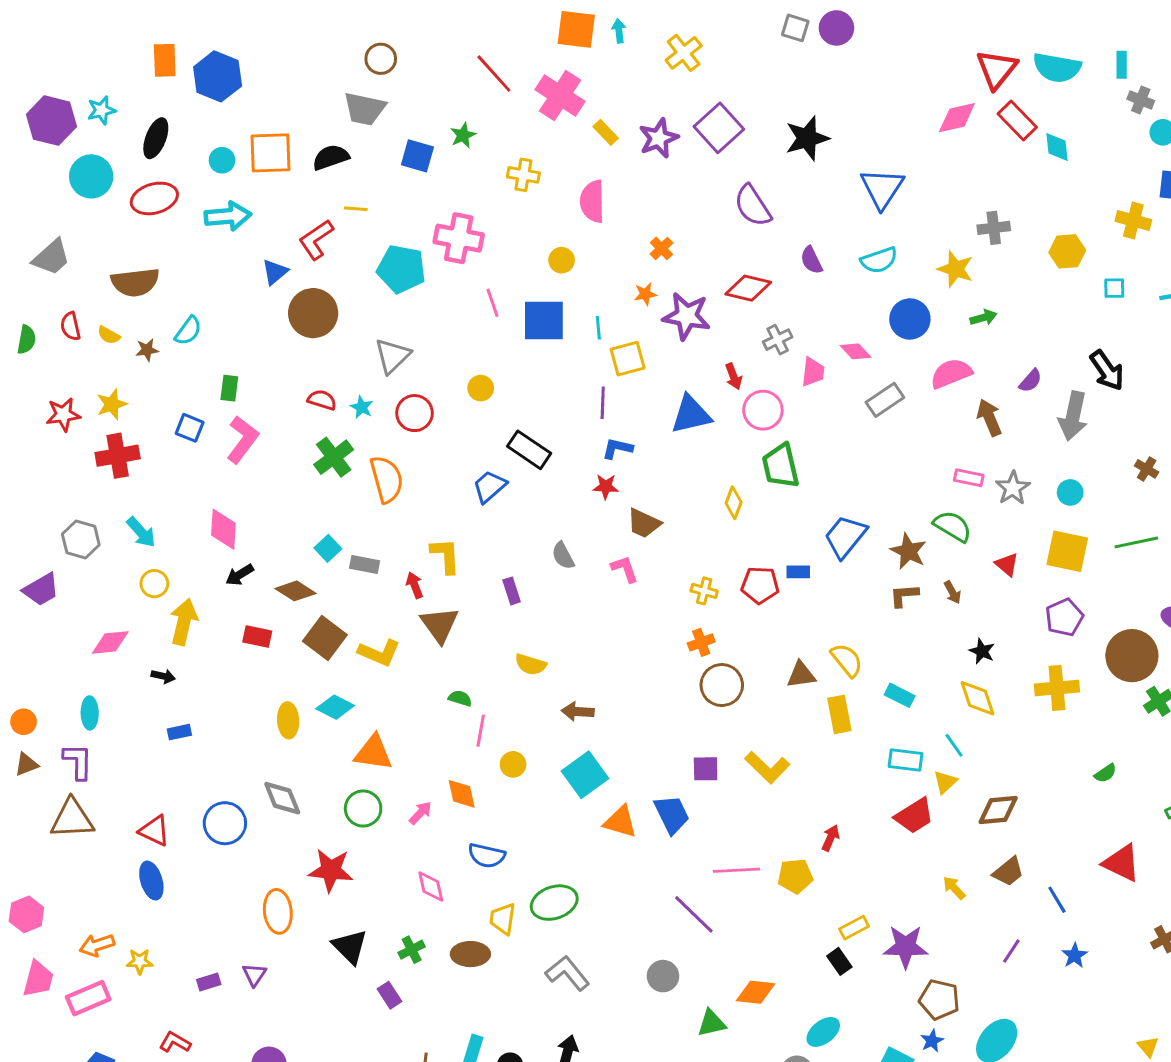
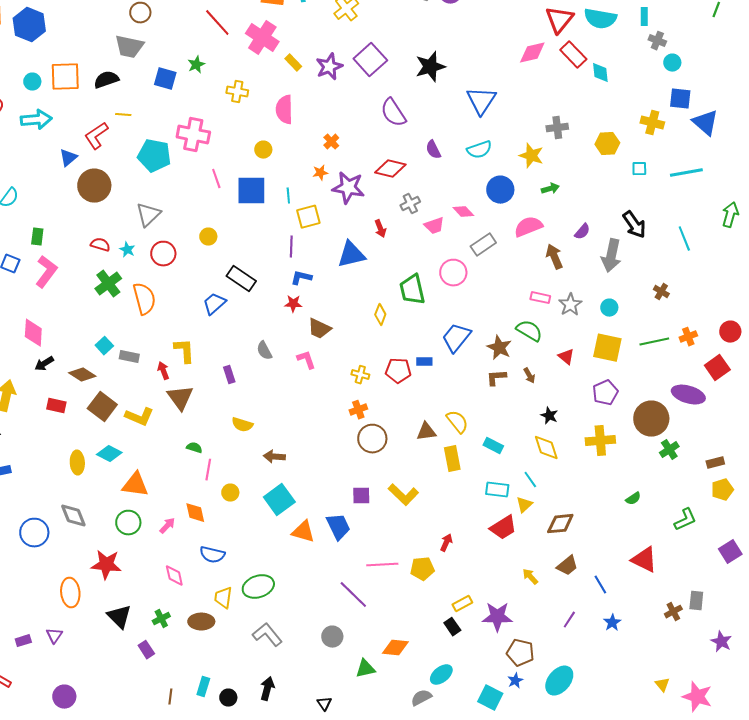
pink trapezoid: (813, 372) -> (434, 226), turned 65
pink circle: (763, 410) -> (453, 273), moved

